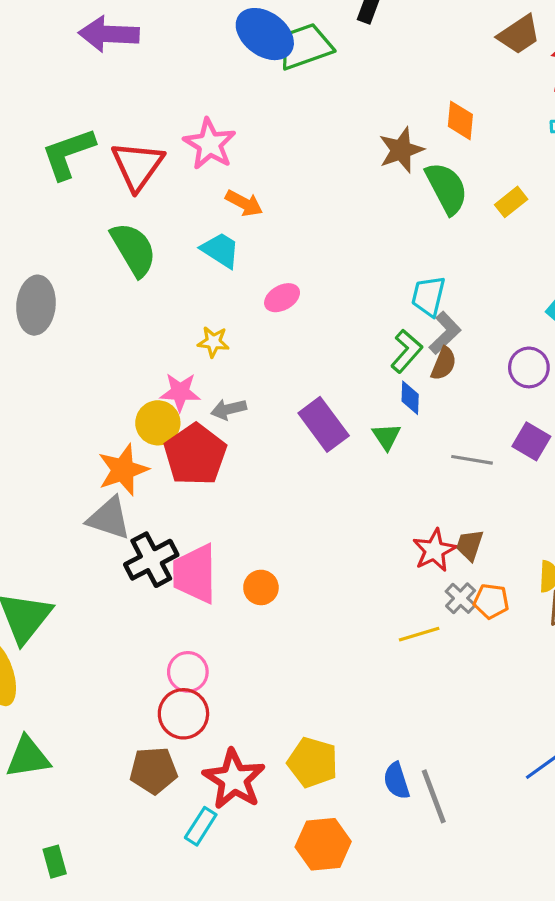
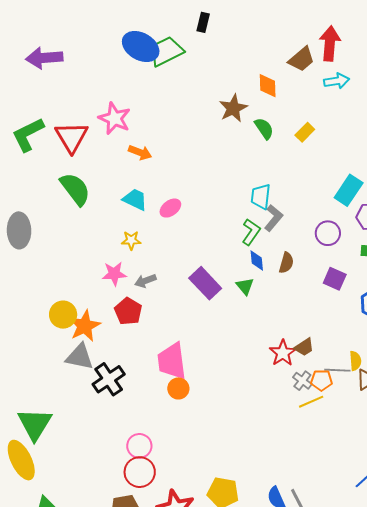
brown trapezoid: (519, 35) -> (302, 59), moved
green semicircle: (447, 188) -> (264, 128), size x0.7
cyan trapezoid: (220, 250) -> (135, 199), moved
brown semicircle: (444, 364) -> (286, 263), moved
yellow circle: (158, 423) -> (63, 315), moved
red pentagon: (195, 455) -> (128, 311), size x0.7
gray line: (472, 460) -> (337, 370), moved
brown trapezoid: (470, 545) -> (304, 347), turned -135
pink trapezoid: (195, 574) -> (172, 361), moved
yellow line: (419, 634) -> (311, 402), moved

